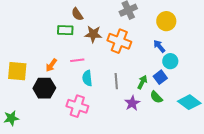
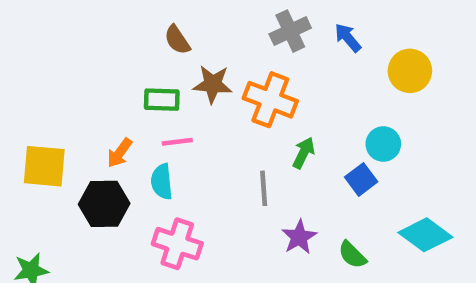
yellow circle: (166, 21) -> (410, 71), moved
green rectangle: (65, 30) -> (162, 100), moved
blue arrow: (159, 46) -> (348, 38), moved
cyan semicircle: (87, 78) -> (162, 182), moved
green arrow: (142, 82) -> (304, 153), moved
green semicircle: (156, 97) -> (352, 255), moved

